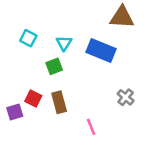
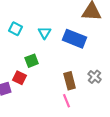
green square: (54, 66) -> (32, 61), moved
brown rectangle: (59, 102) -> (70, 81), moved

